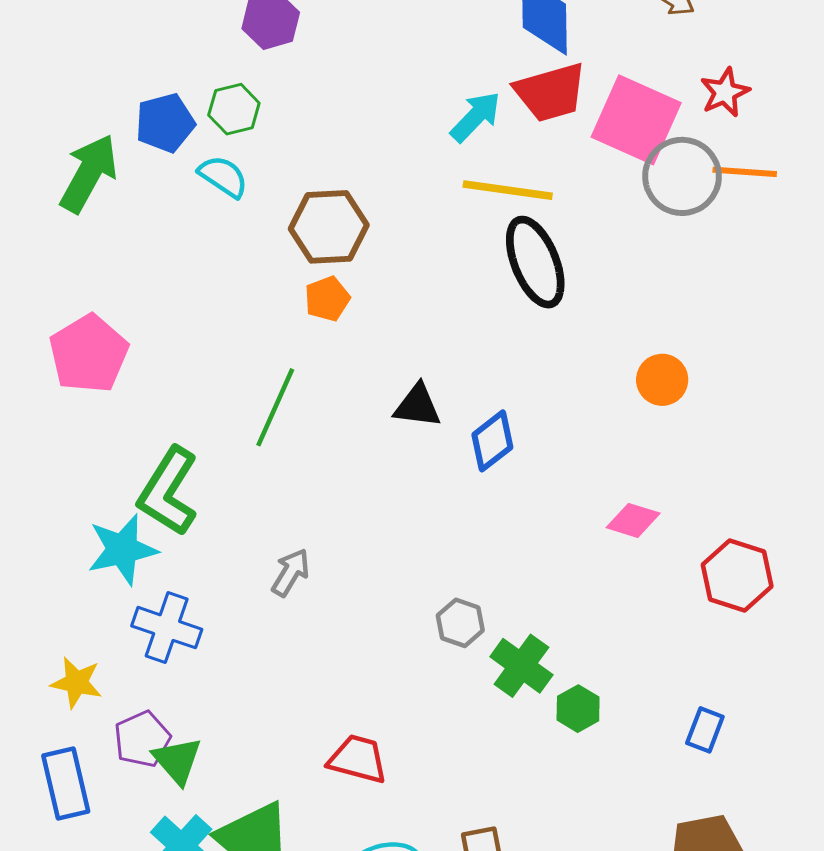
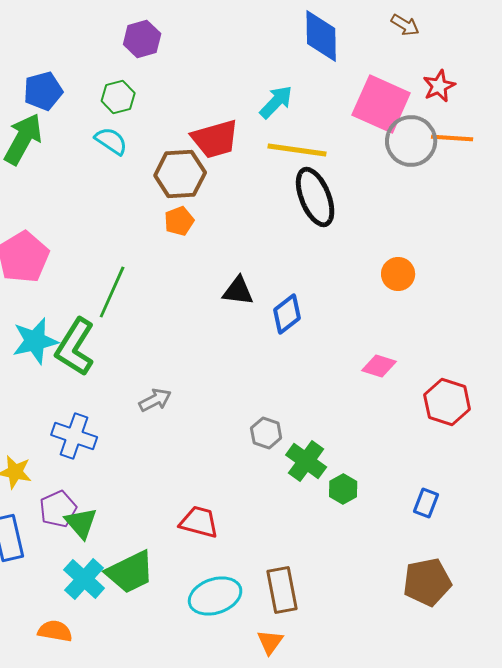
red trapezoid: (551, 92) -> (215, 139), moved
blue pentagon: (165, 123) -> (43, 91), moved
green line: (275, 407) -> (112, 292), moved
cyan star: (122, 550) -> (35, 341), moved
gray arrow: (291, 572) -> (155, 400), turned 32

